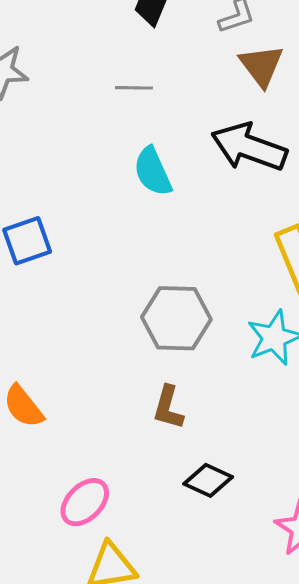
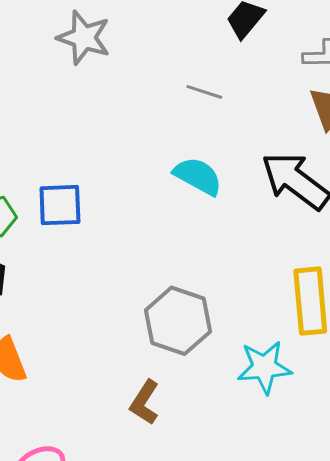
cyan semicircle: (153, 172) -> (198, 176), turned 126

